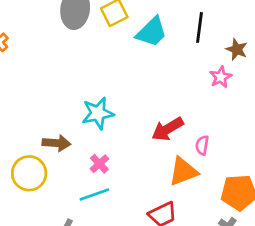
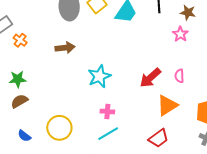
brown arrow: (56, 143) -> (65, 48), moved
pink semicircle: (202, 145) -> (179, 76), moved
pink cross: (99, 164) -> (107, 111), turned -32

